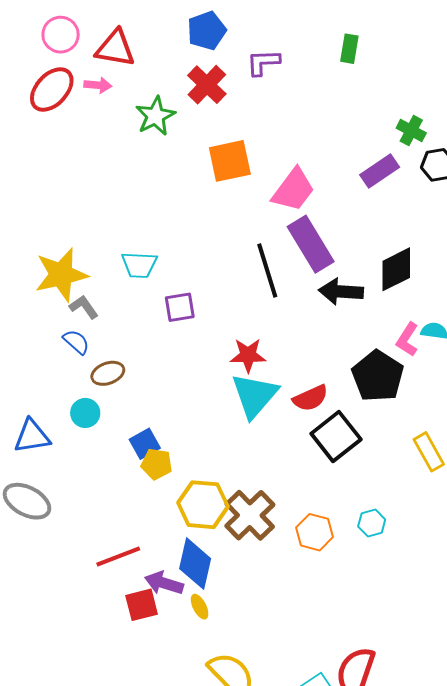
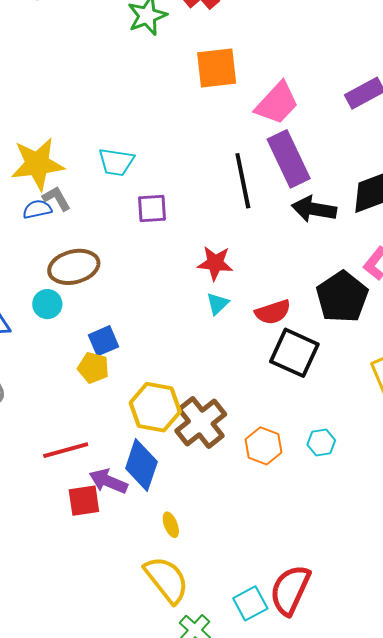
blue semicircle: (76, 342) -> (37, 209), moved, turned -60
brown ellipse: (108, 373) -> (74, 267), size x1.5
cyan triangle: (255, 395) -> (218, 304), size x0.5
black square: (336, 436) -> (294, 353), turned -33
yellow pentagon: (157, 464) -> (93, 368), moved
yellow ellipse: (200, 607) -> (171, 525), moved

